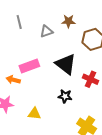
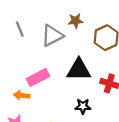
gray triangle: (46, 31) -> (52, 36), size x1.5
black triangle: (66, 64) -> (79, 70), turned -30

